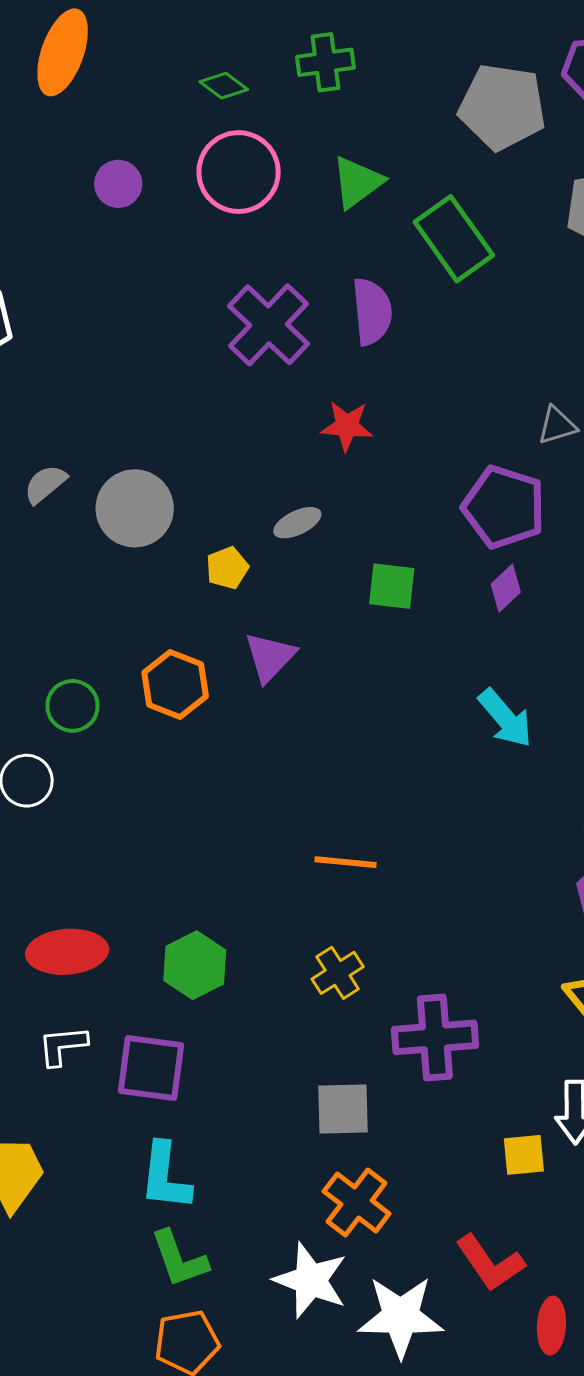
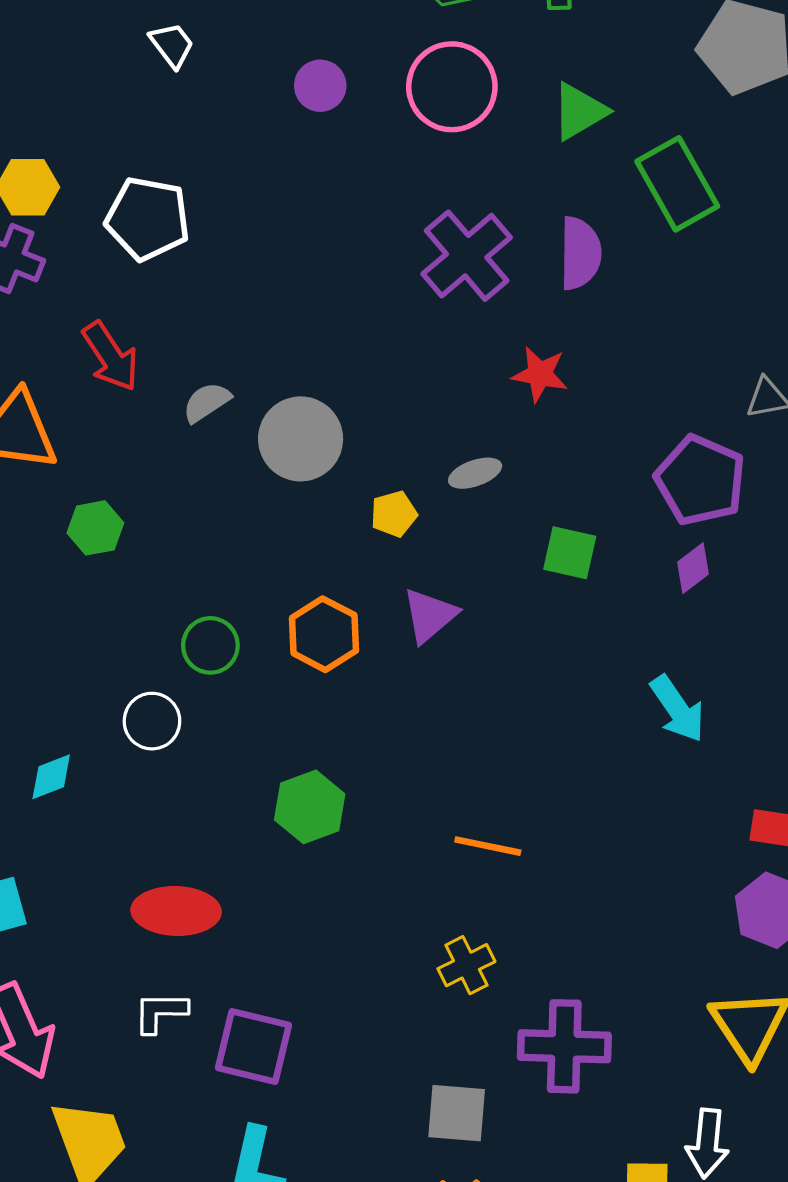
green hexagon: (195, 965) -> (310, 807), moved

